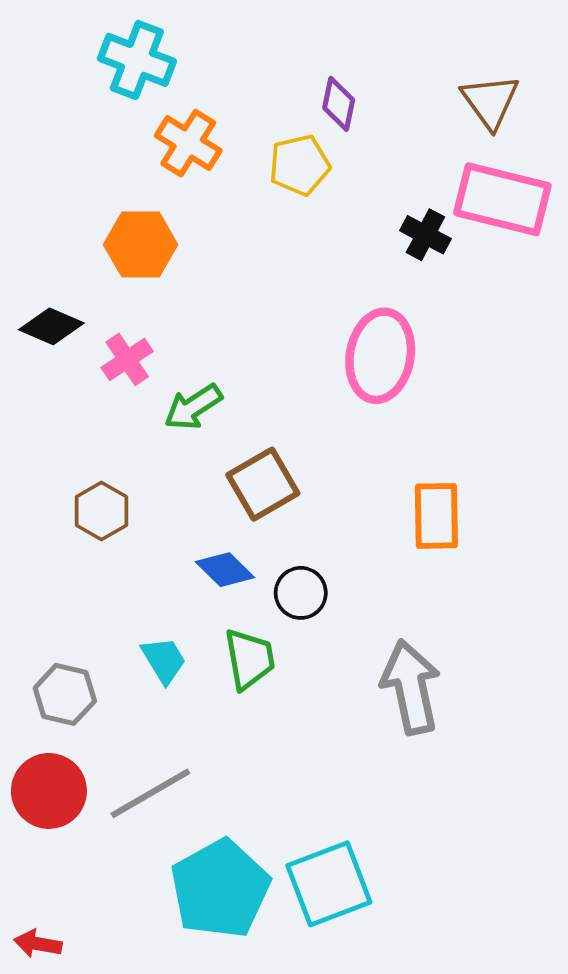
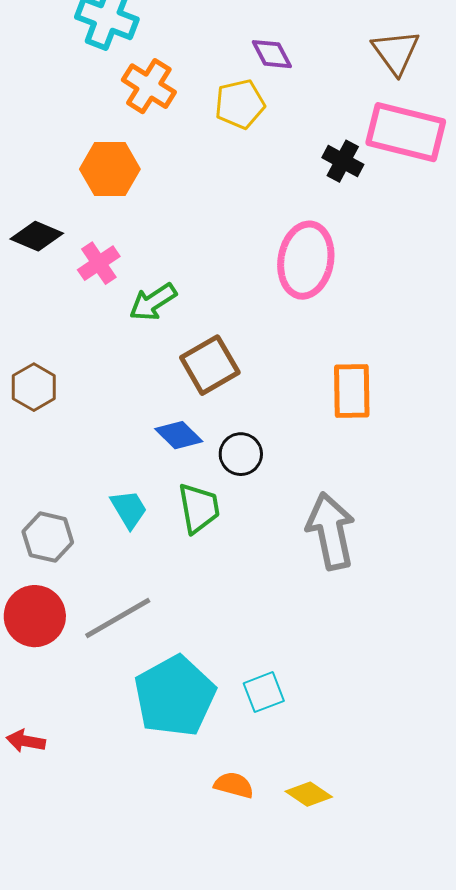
purple diamond: (339, 104) -> (272, 54), turned -39
brown hexagon: (101, 511) -> (34, 387), moved
cyan square: (329, 884) -> (264, 692), size x0.6

